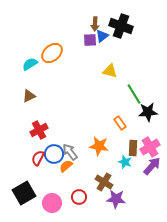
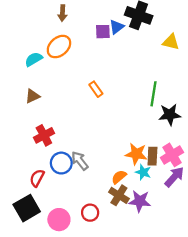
brown arrow: (95, 24) -> (62, 13), moved
yellow triangle: (110, 71) -> (171, 42), moved
green line: (134, 94) -> (154, 94), turned 40
orange rectangle: (120, 123) -> (96, 89), moved
orange star: (99, 146) -> (136, 154), moved
red semicircle: (38, 158) -> (37, 178), moved
orange semicircle: (66, 166) -> (119, 177), moved
purple star: (116, 199) -> (140, 201), moved

